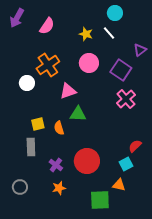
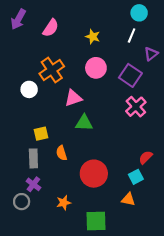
cyan circle: (115, 13) -> (139, 13), moved
white line: (109, 33) -> (132, 36), moved, turned 64
orange semicircle: (59, 128) -> (61, 153), moved
purple cross: (56, 165) -> (33, 184), moved
green square: (100, 200) -> (96, 221), moved

